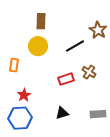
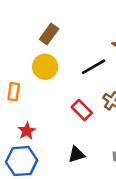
brown rectangle: (41, 21) -> (49, 34), turned 35
red rectangle: (66, 79) -> (82, 110), turned 63

